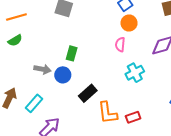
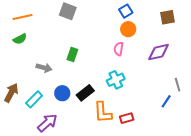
cyan cross: (135, 73) -> (116, 80), moved
blue circle: (63, 75) -> (62, 93), moved

